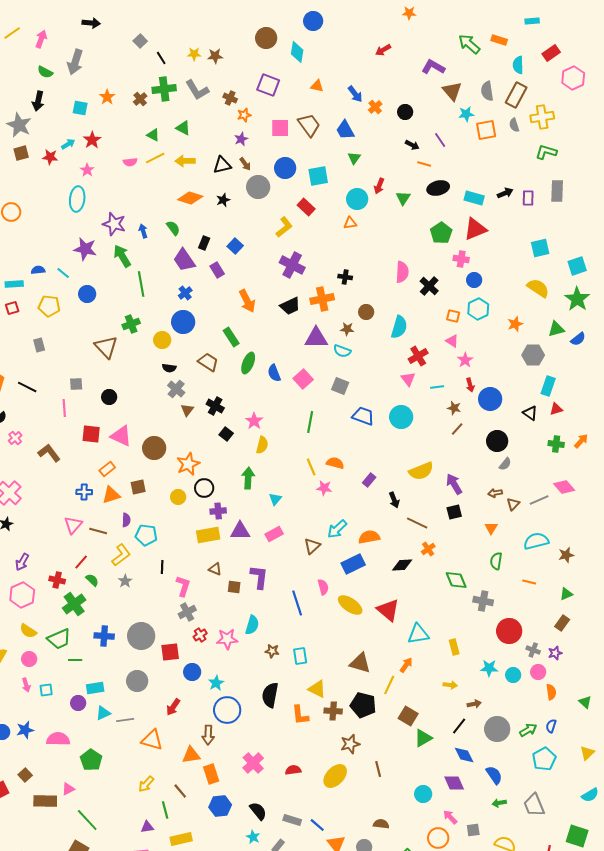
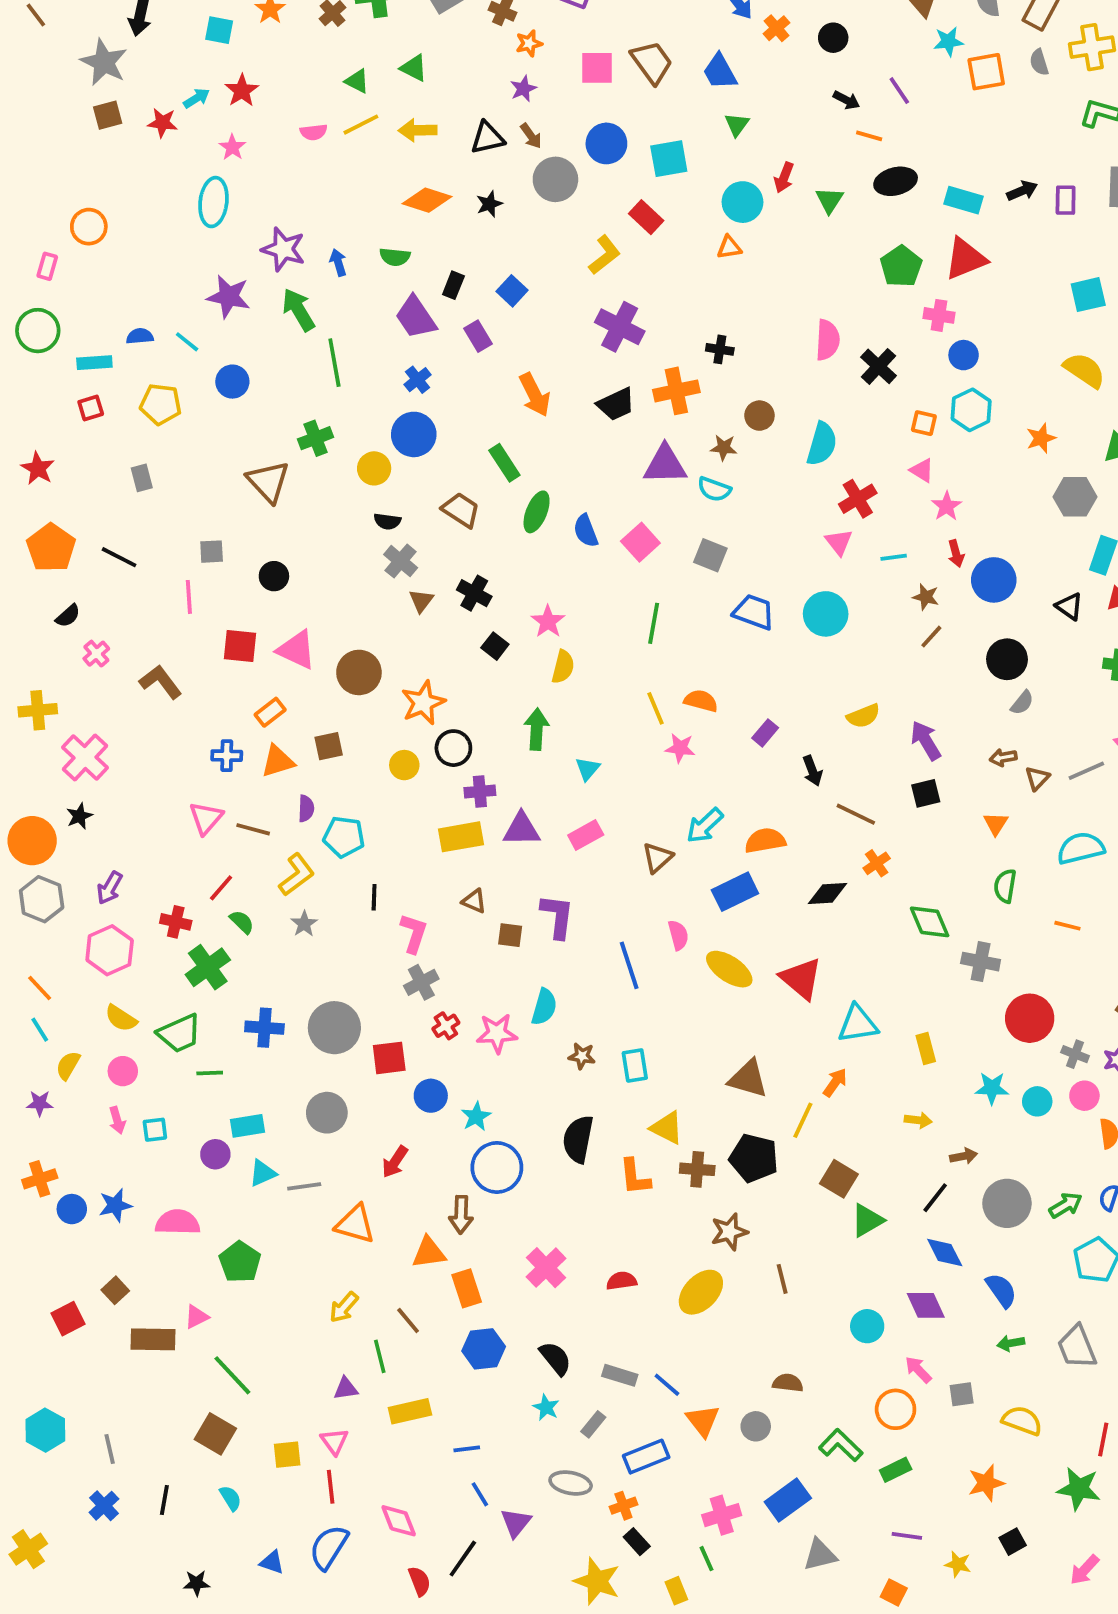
green semicircle: (173, 228) -> (395, 257), turned 133
yellow semicircle: (421, 471) -> (863, 716), size x0.7

